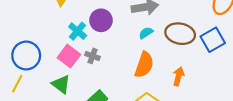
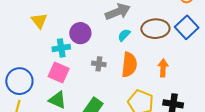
cyan cross: (78, 31) -> (61, 48), turned -36
gray cross: (93, 56) -> (99, 64), moved

